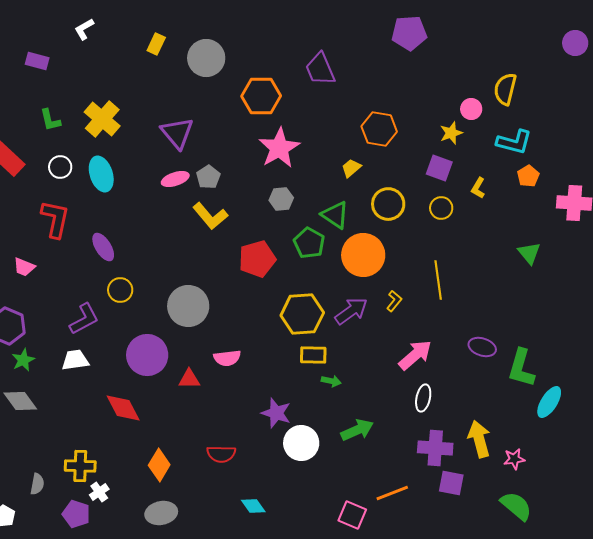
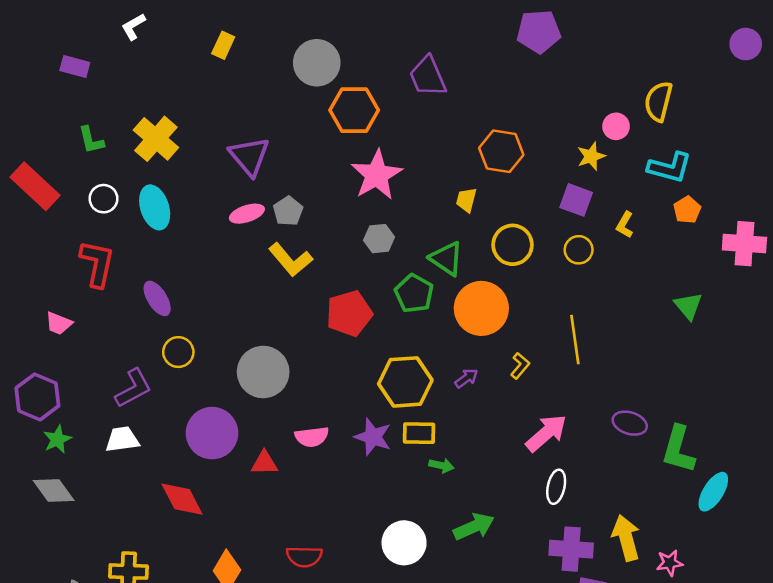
gray circle: (206, 58) -> (317, 63), moved
yellow trapezoid: (351, 168) -> (466, 200), turned -35
purple arrow: (351, 311) -> (466, 378), size x0.6
purple star: (276, 413) -> (373, 437), moved

